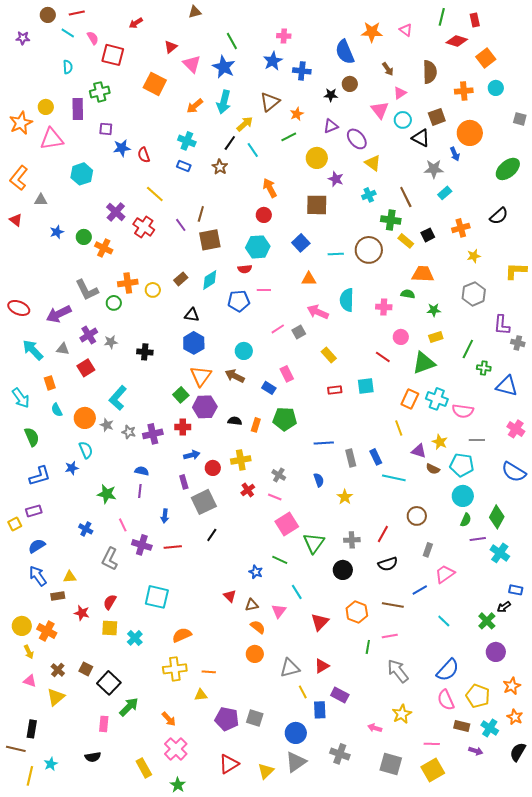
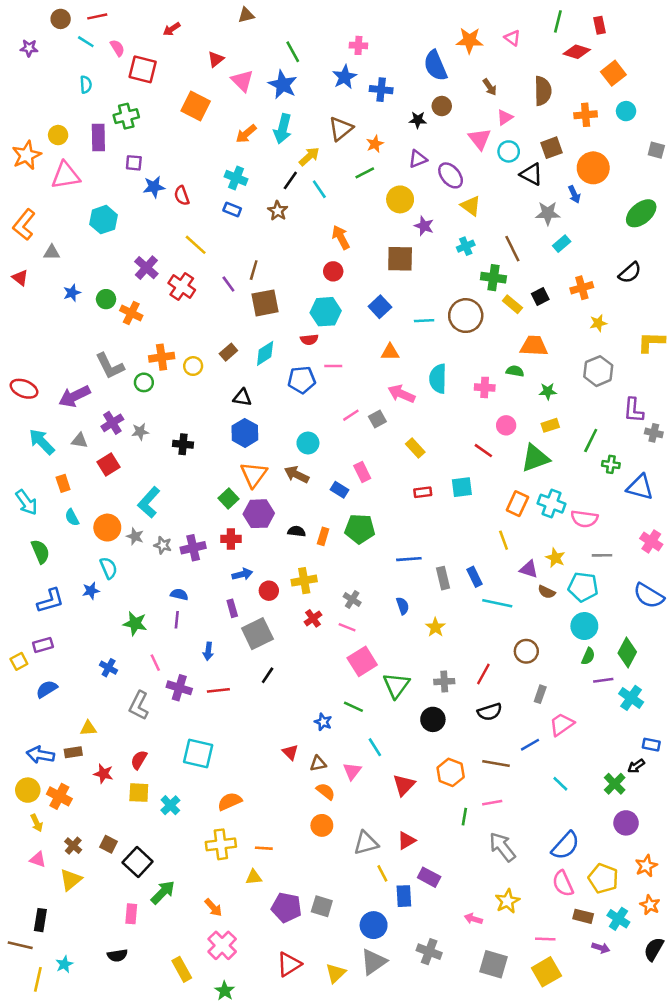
blue arrow: (38, 576) -> (40, 755), moved, turned -45

